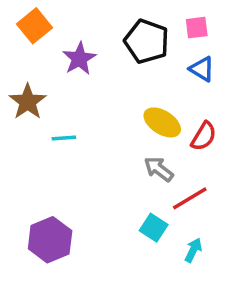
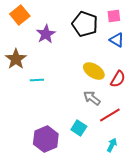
cyan square: (154, 228) -> (79, 128), moved
purple hexagon: (50, 240) -> (46, 139), moved

